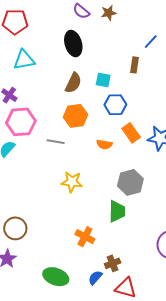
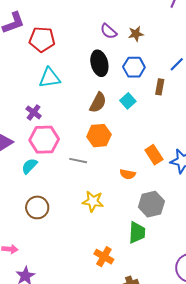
cyan square: (103, 80) -> (128, 101), turned 35
blue hexagon: (115, 105) -> (134, 67), moved
orange semicircle: (104, 144) -> (128, 174), moved
brown circle: (15, 228) -> (37, 207), moved

